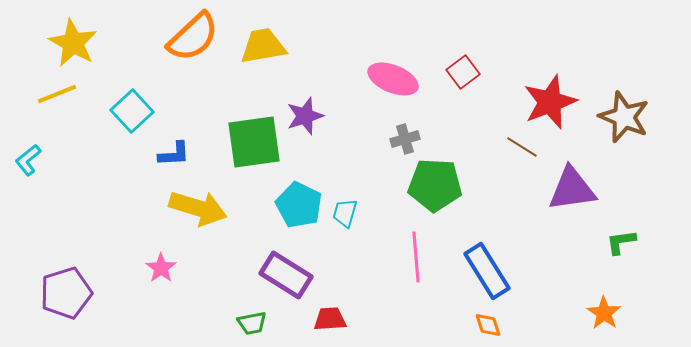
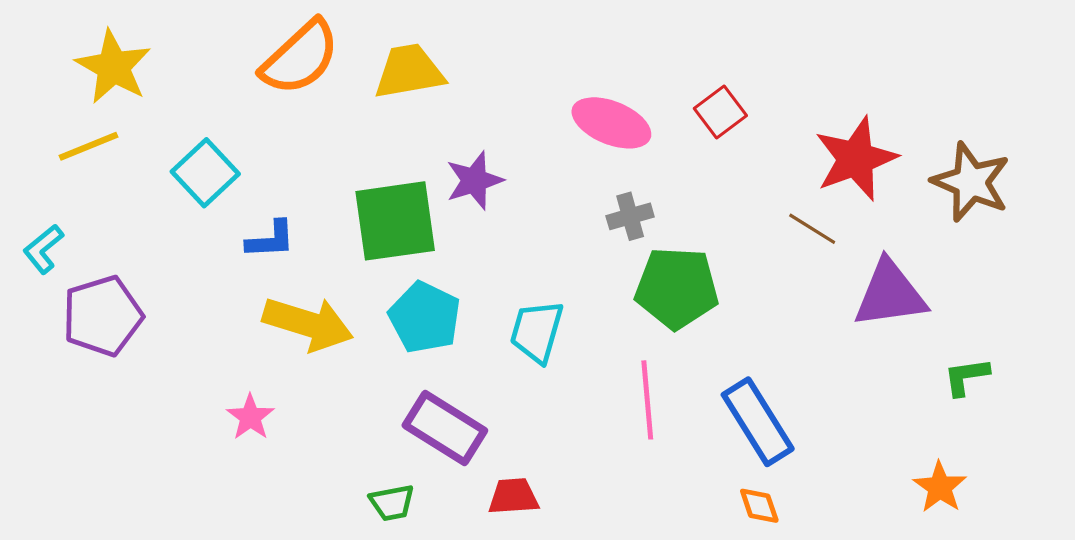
cyan pentagon: (299, 205) -> (425, 317), moved
cyan trapezoid: (345, 213) -> (537, 331), size x1.4
purple pentagon: (66, 293) -> (102, 316), moved

